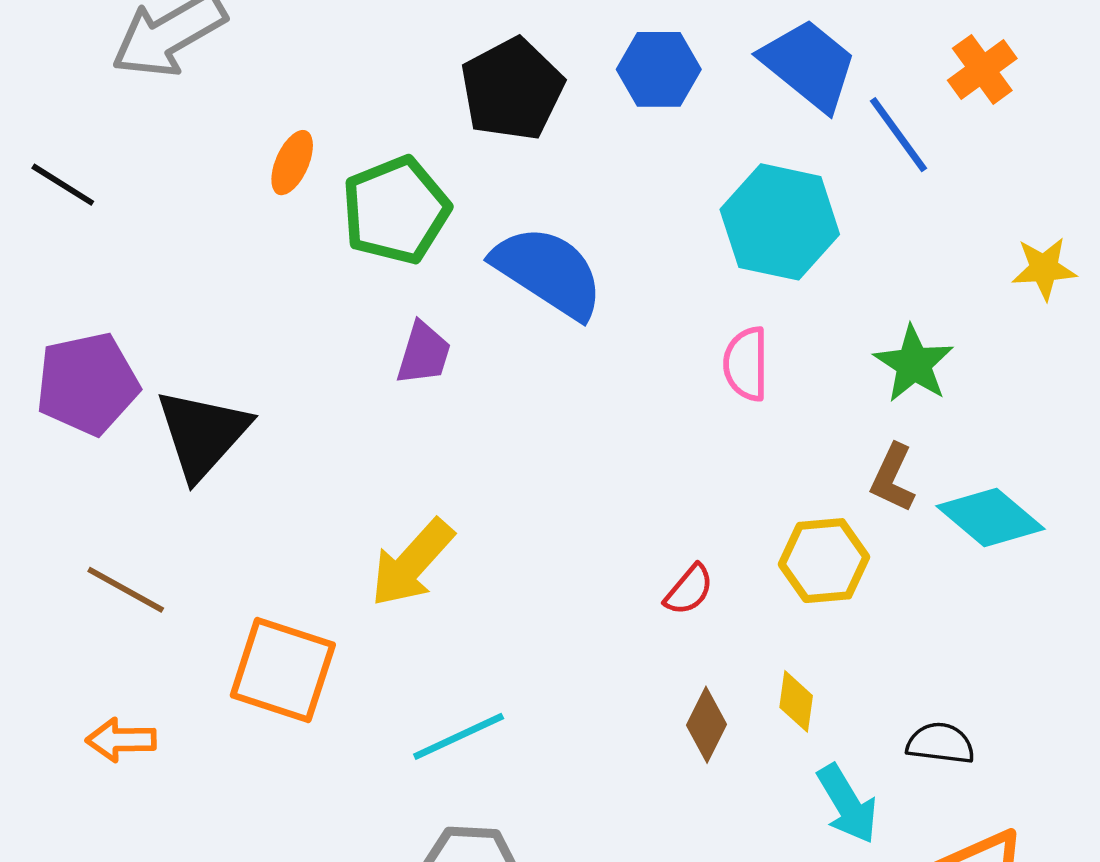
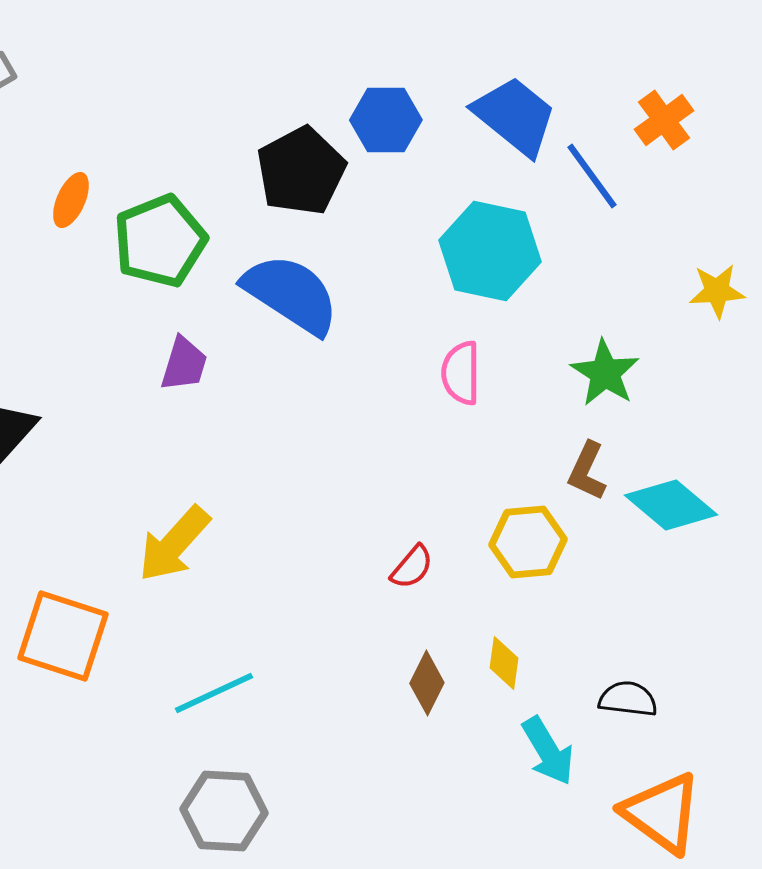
black pentagon: (512, 89) -> (301, 171), moved

